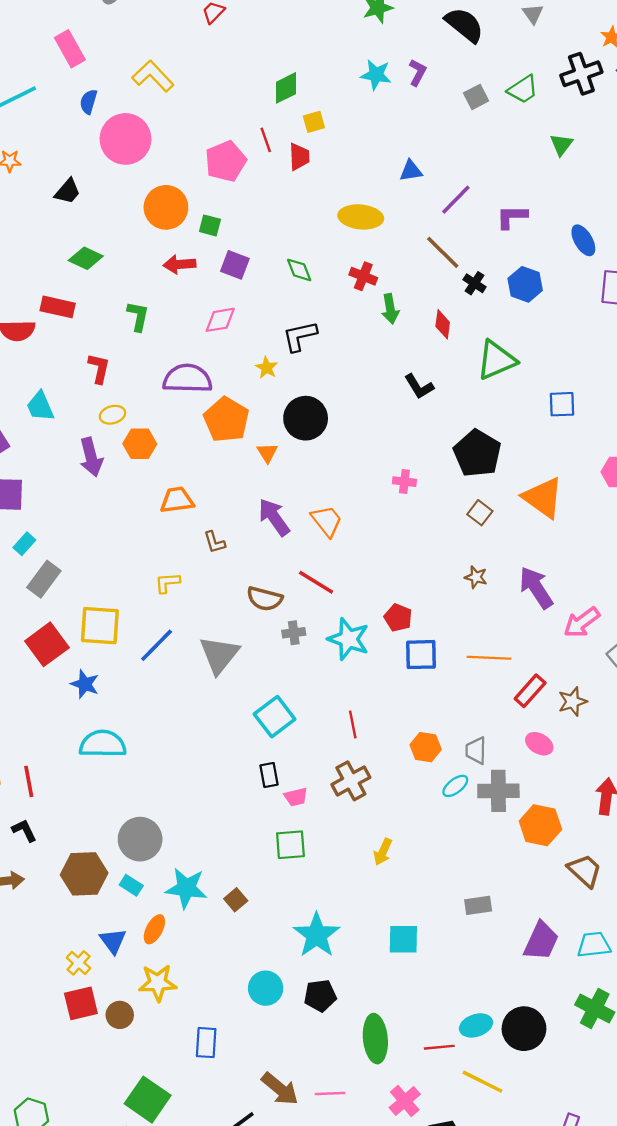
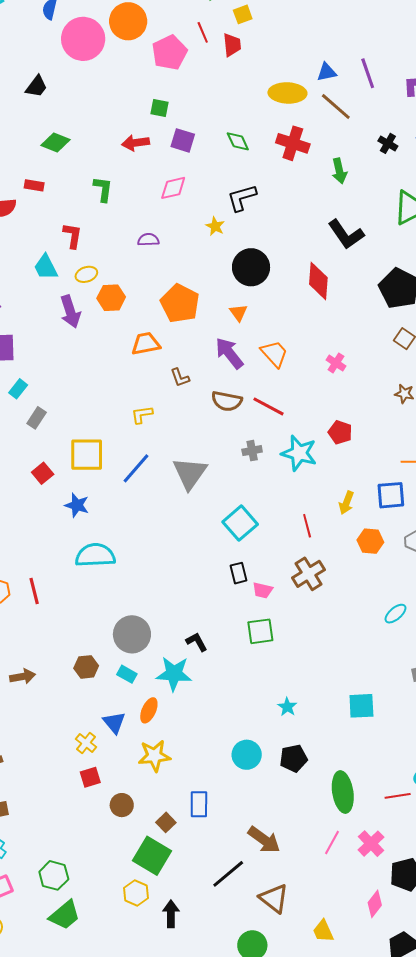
blue triangle: (411, 171) -> (327, 72), moved
purple line: (456, 200) -> (368, 73), turned -60
orange circle: (166, 207) -> (128, 21), moved
brown line: (443, 252) -> (336, 107), moved
red cross: (363, 276) -> (293, 143), size x1.4
red rectangle: (58, 307) -> (34, 185), size x0.7
green arrow: (390, 309) -> (339, 171), moved
red diamond: (443, 324) -> (318, 281), moved, size x1.5
purple semicircle: (187, 379) -> (148, 240), size x0.5
black L-shape: (419, 386) -> (346, 234), size x1.4
cyan trapezoid: (40, 406) -> (46, 267), moved
orange pentagon: (226, 420) -> (180, 303), moved
orange triangle: (267, 453) -> (239, 313), moved
pink cross: (404, 482) -> (336, 363), moved, turned 30
gray rectangle: (44, 579) -> (37, 418), size x0.7
brown semicircle: (265, 599) -> (227, 401), moved
red square: (47, 644) -> (43, 473), size x0.6
blue square: (421, 655) -> (391, 495), moved
cyan ellipse: (455, 786) -> (395, 614), moved
pink trapezoid: (296, 797) -> (263, 590), turned 30
black L-shape: (24, 830) -> (197, 642), moved
yellow arrow: (383, 852) -> (346, 503), moved
brown hexagon: (84, 874) -> (86, 667), size x0.6
brown square: (236, 900) -> (166, 822), moved
cyan star: (317, 935) -> (287, 707), size x0.5
red square: (81, 1003) -> (90, 777), size x0.7
brown circle: (120, 1015) -> (122, 805), moved
pink line: (330, 1094) -> (332, 842), moved, turned -55

